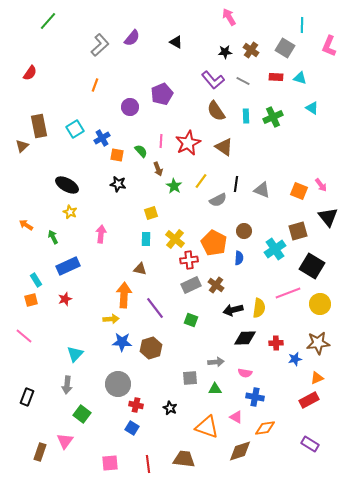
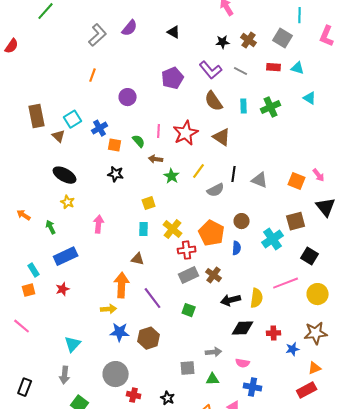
red semicircle: (30, 73) -> (12, 46), moved
purple pentagon: (162, 94) -> (173, 78), moved
brown triangle: (22, 146) -> (59, 136), moved, turned -32
brown arrow: (158, 169) -> (156, 159), turned 120
black square: (312, 266) -> (310, 256), size x0.7

